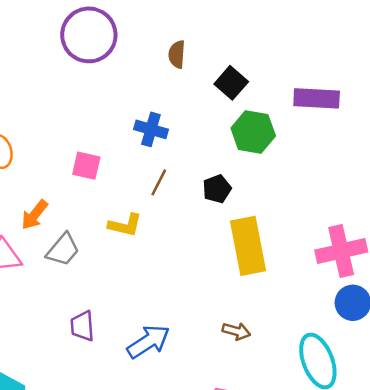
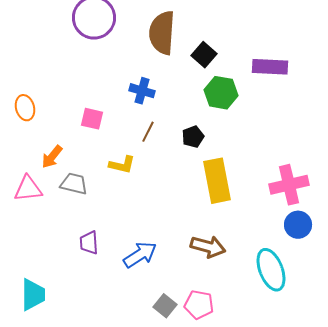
brown semicircle: (177, 54) -> (162, 33), size x2.0
gray trapezoid: (63, 250) -> (74, 184), turned -116
brown arrow: (236, 331) -> (208, 247), size x1.6

